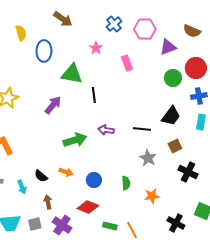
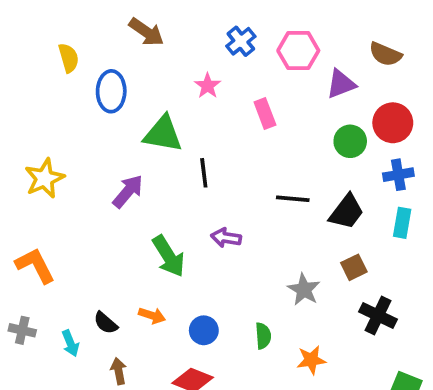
black line: (142, 129) -> (293, 199), moved
green arrow: (75, 140) -> (169, 256), turned 75

